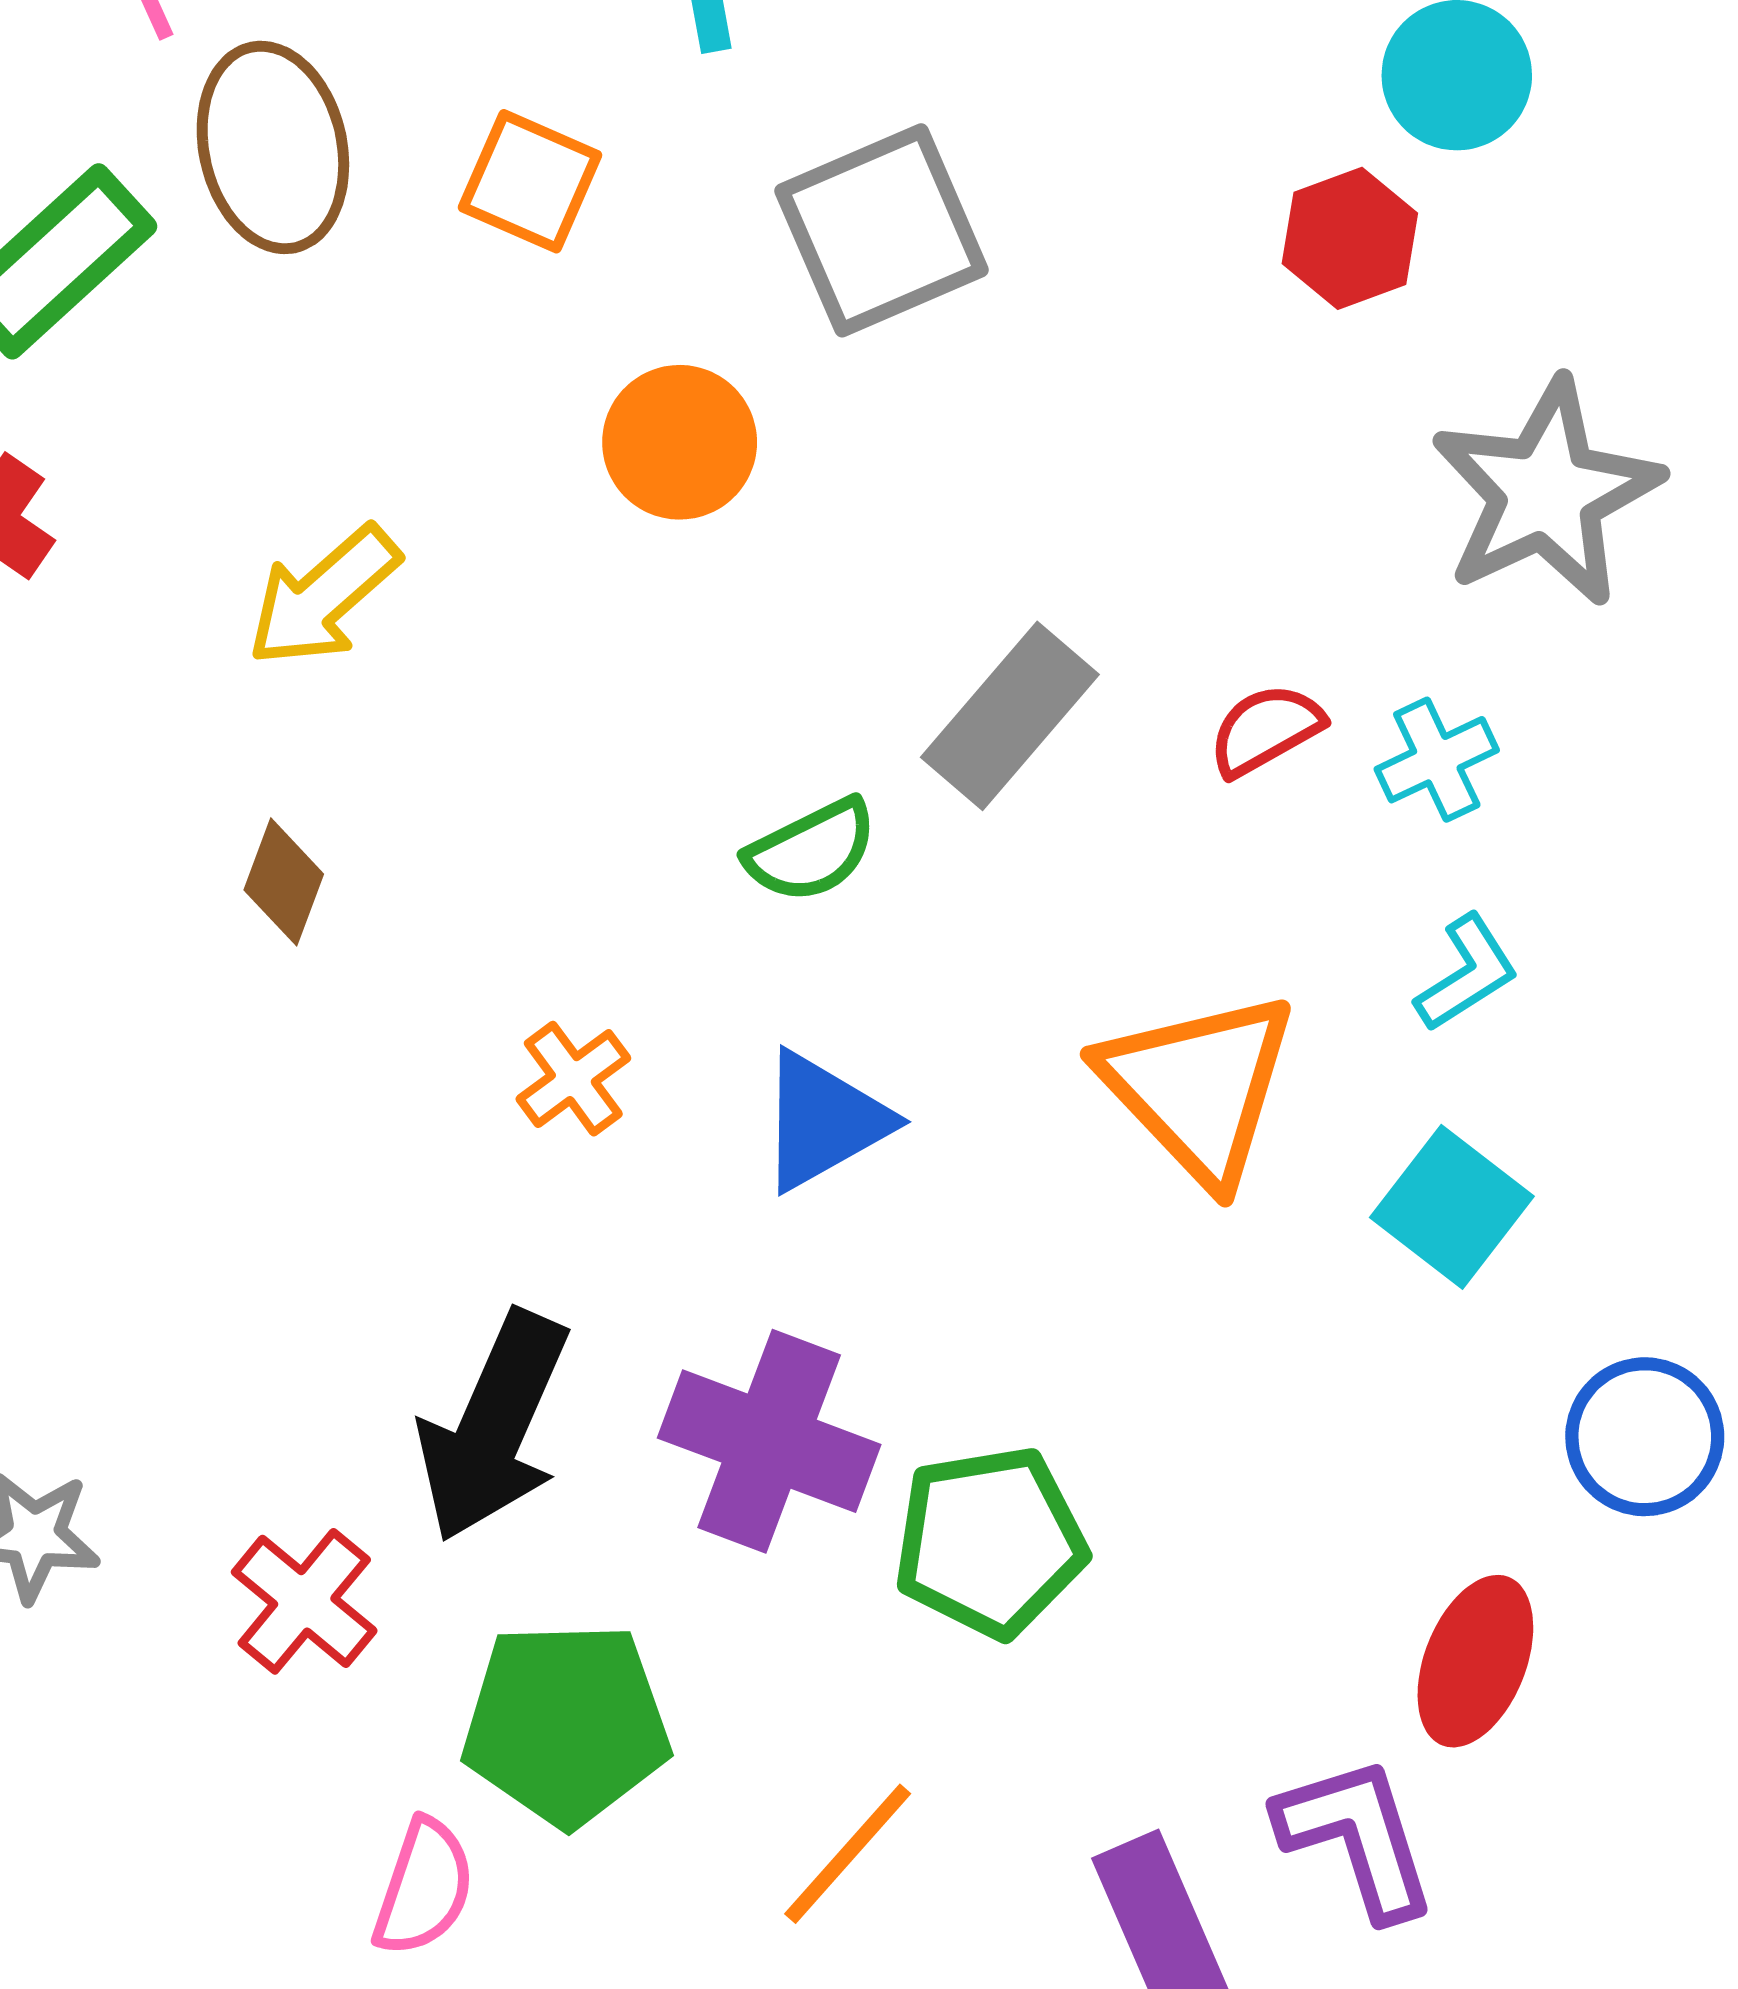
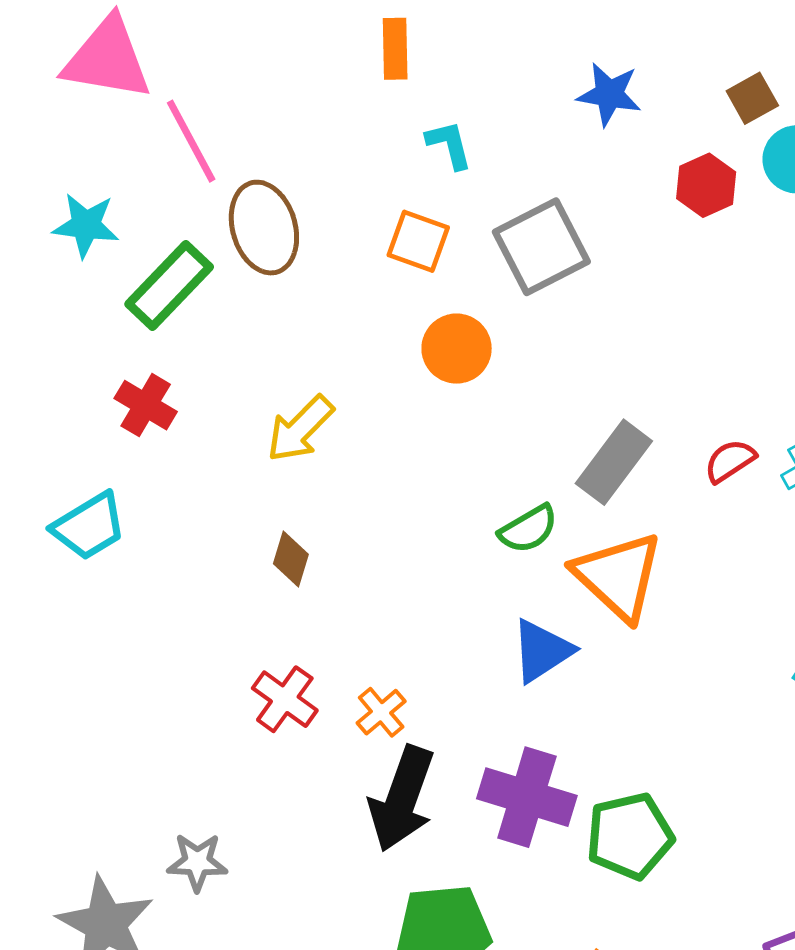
orange square: (530, 181) -> (418, 241), moved
red hexagon: (1350, 238) -> (706, 185), moved
orange cross: (573, 1079) -> (381, 712), moved
orange triangle: (1199, 1087) -> (618, 576), moved
red cross: (304, 1601) -> (285, 699), moved

